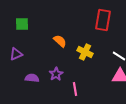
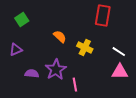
green square: (22, 24) -> (22, 20), turned -32
purple star: (56, 74) -> (56, 70), size x1.5

